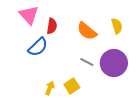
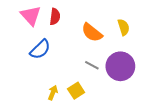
red semicircle: (52, 26) -> (55, 17), moved

